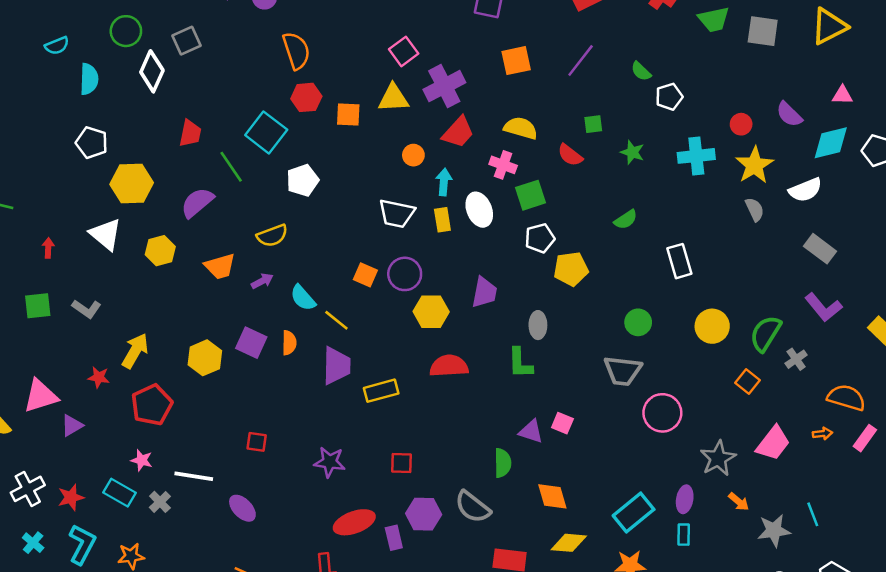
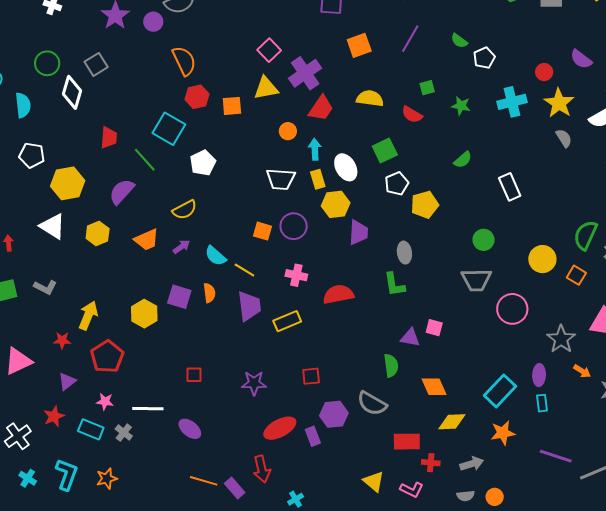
pink cross: (503, 165) -> (296, 275), moved
yellow hexagon: (431, 312) -> (336, 204), moved
yellow circle: (712, 326) -> (542, 259), moved
purple triangle: (72, 425) -> (67, 381), moved
red star: (71, 497) -> (54, 416), moved

